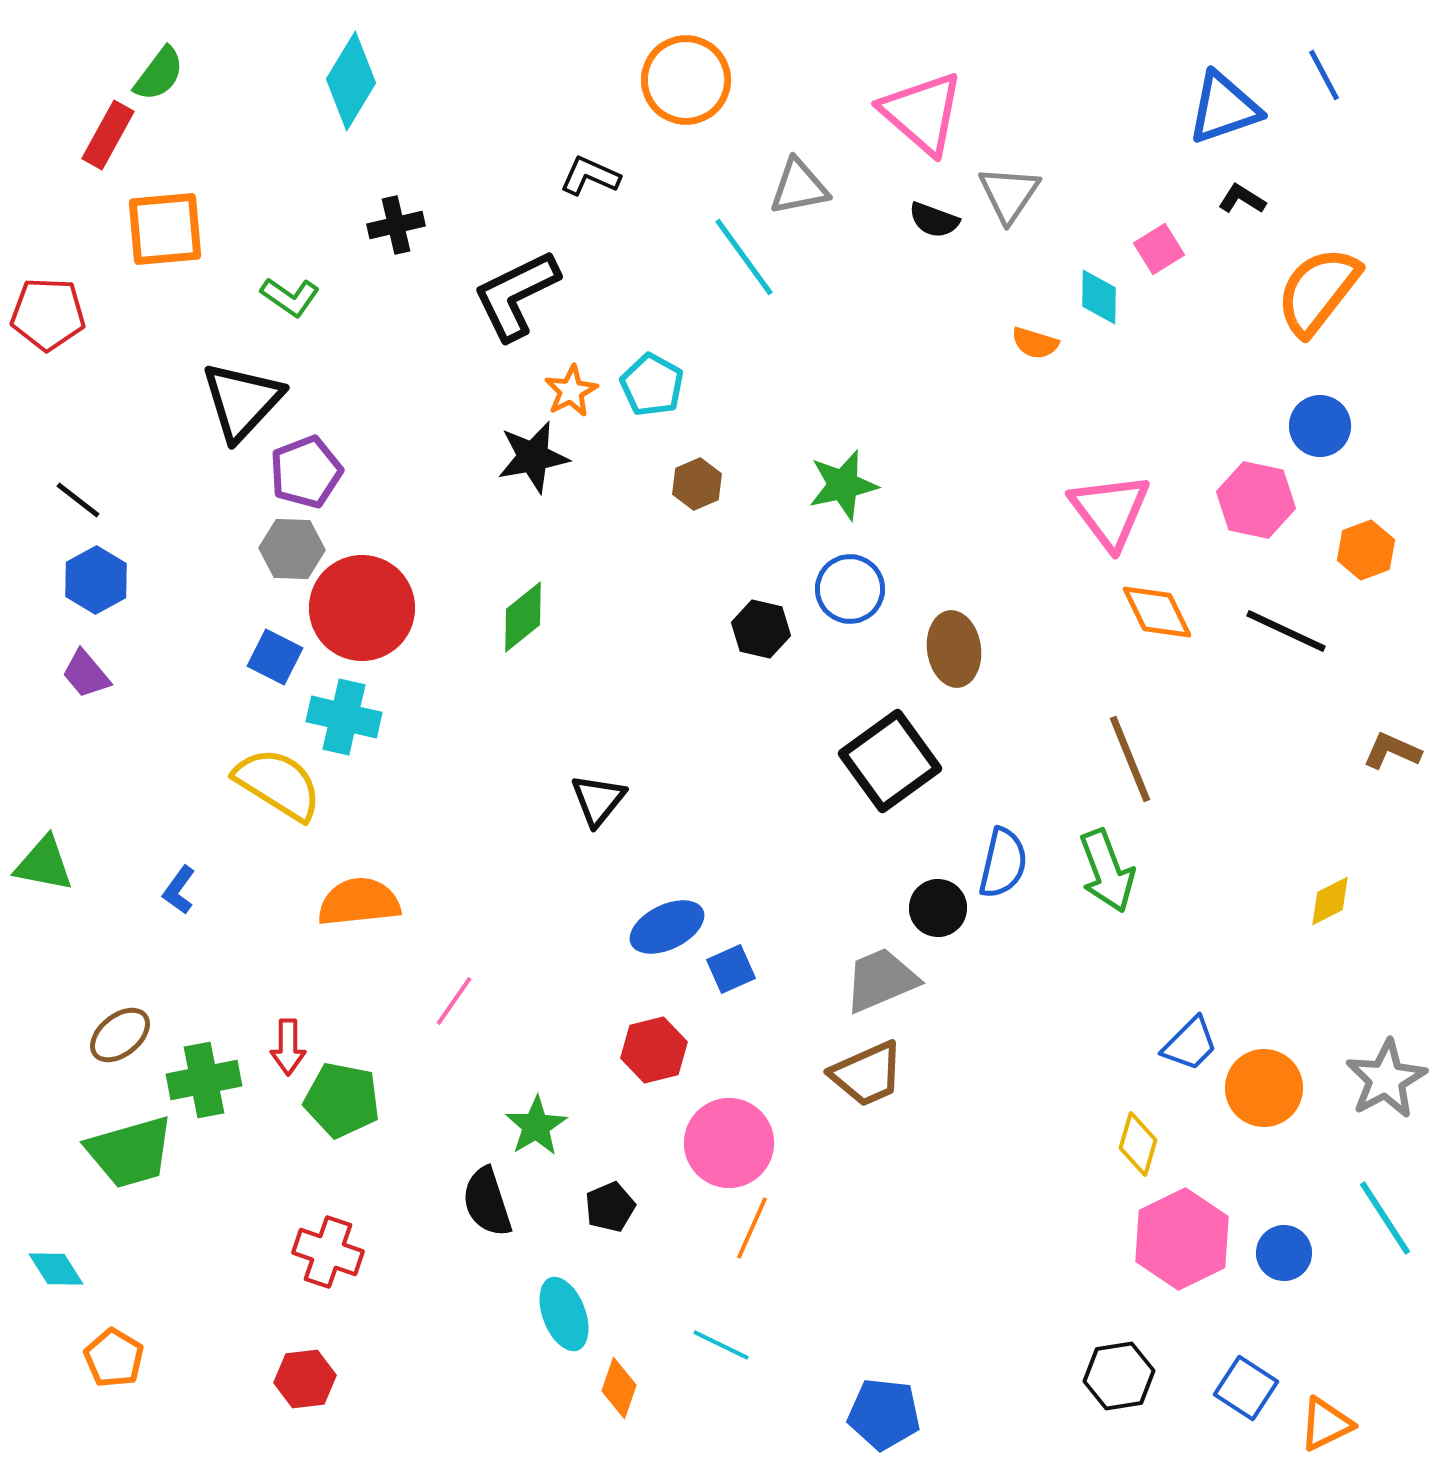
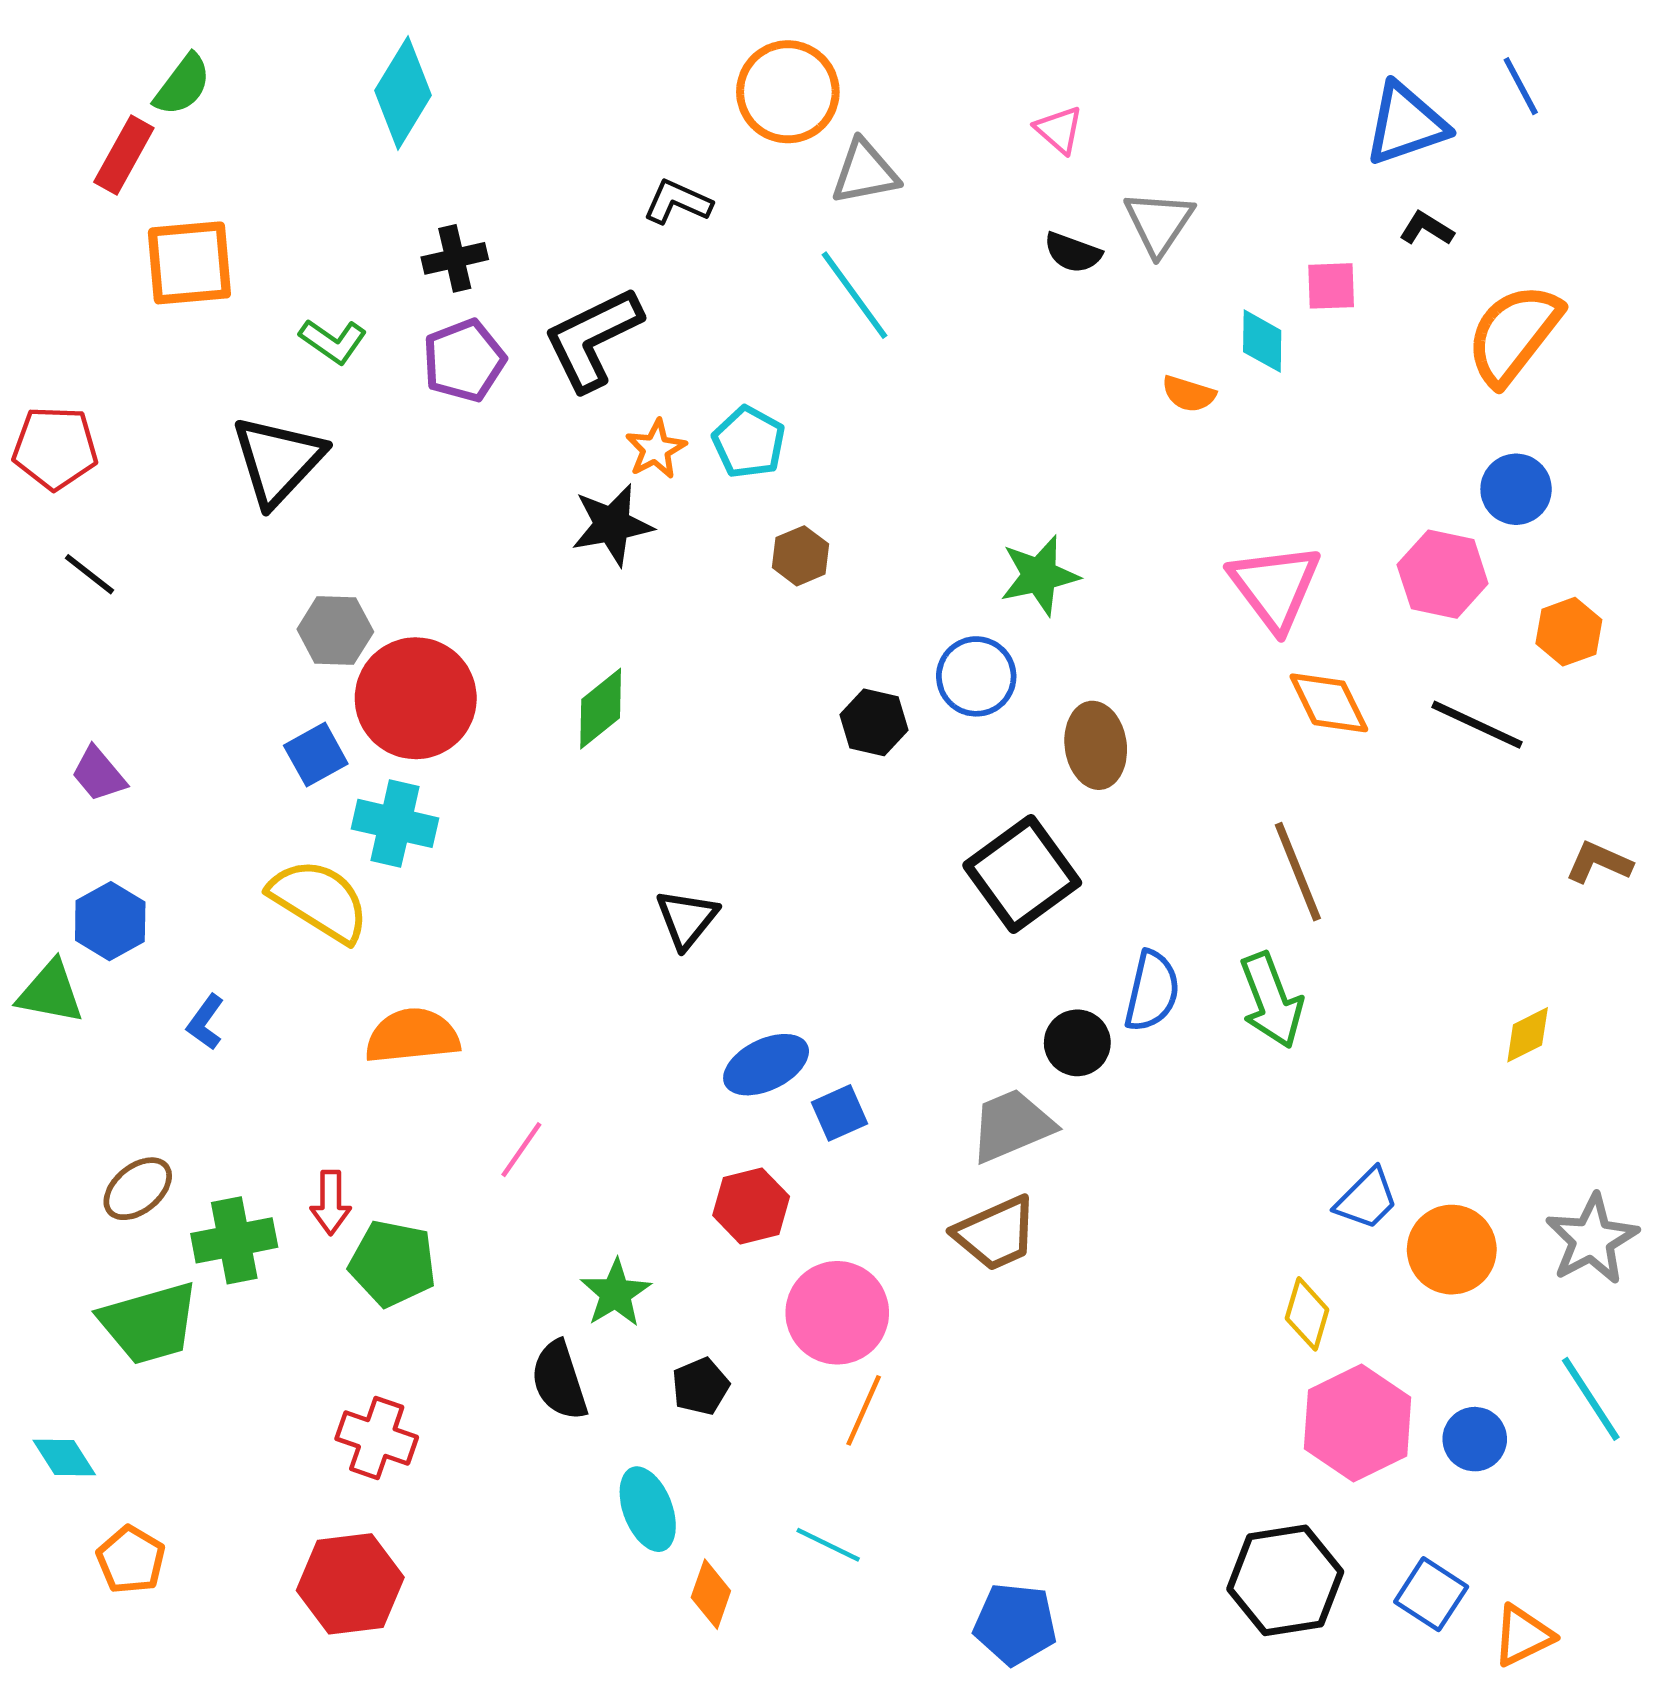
pink triangle: (922, 113) -> (1059, 130), size x0.5
gray triangle: (799, 187) -> (865, 172), moved
pink square: (1159, 249) -> (1331, 286), turned 30
red pentagon: (48, 314) -> (55, 448), moved
purple pentagon: (306, 472) -> (464, 361), moved
green star: (843, 485) -> (1039, 575), moved
blue hexagon: (96, 580) -> (110, 921), moved
blue square: (275, 657) -> (316, 755), turned 34
black hexagon: (1119, 1376) -> (1285, 1580), size x1.4
red hexagon: (305, 1379) -> (350, 1584), size x1.5

